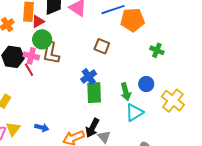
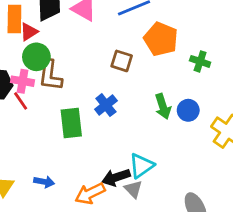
orange pentagon: (133, 20) -> (161, 39), moved, turned 30
green arrow: (126, 92) -> (163, 106), moved
green rectangle: (94, 93) -> (71, 123), moved
cyan triangle: (134, 112) -> (141, 166), moved
black arrow: (92, 128) -> (116, 177), turned 48

